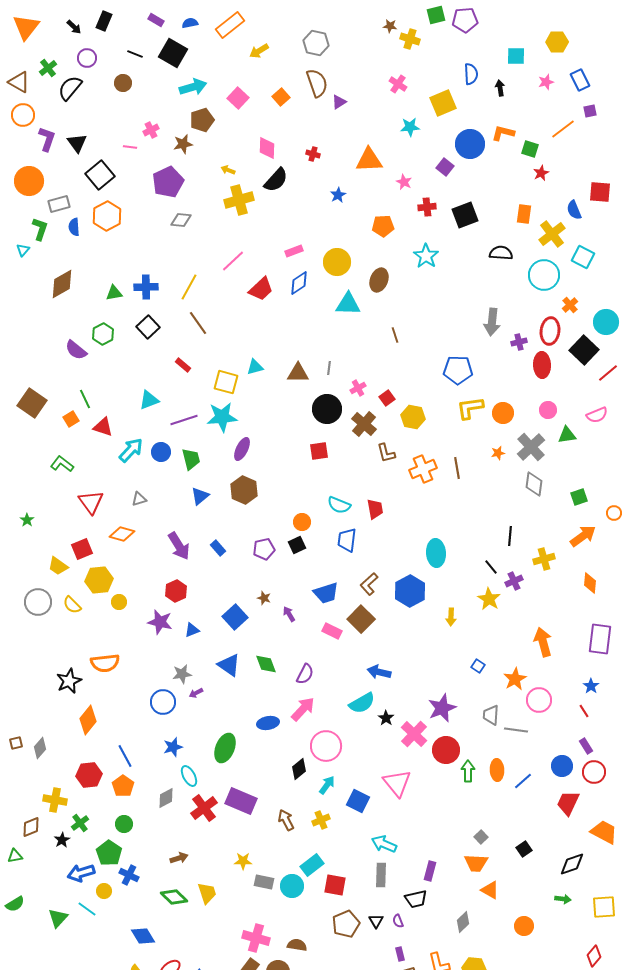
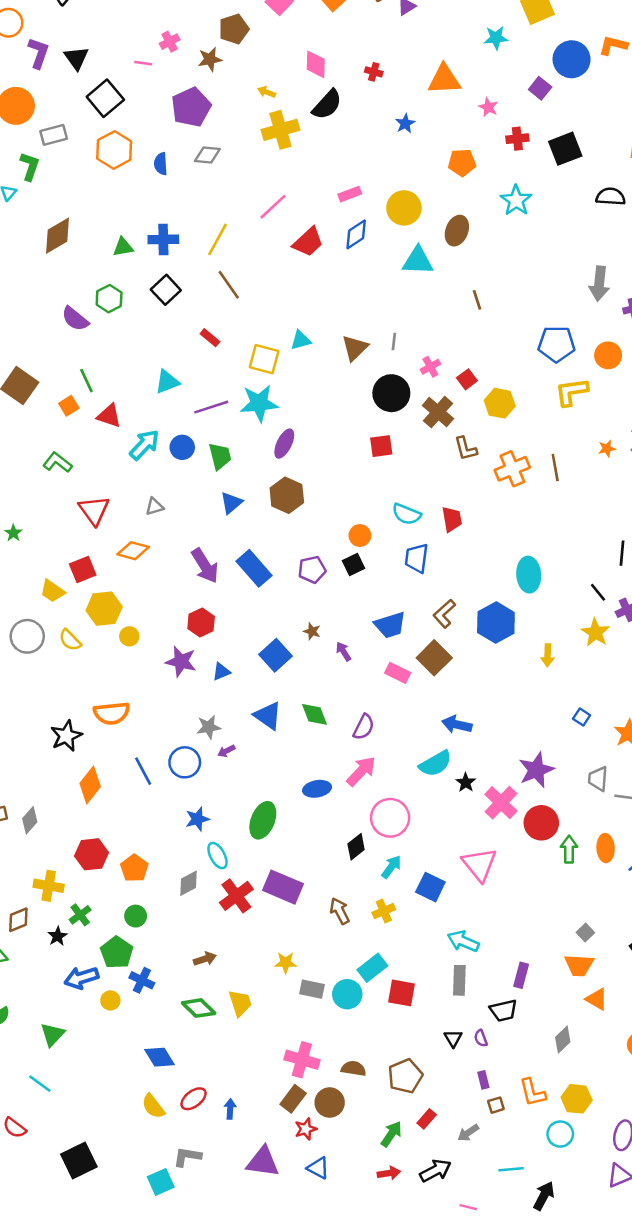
blue semicircle: (74, 227) -> (161, 164), moved
brown triangle: (298, 373) -> (355, 348), turned -45
orange circle: (503, 413) -> (608, 355), moved
blue rectangle: (218, 548) -> (254, 568), size x1.8
blue line: (125, 756) -> (143, 771), moved
cyan line: (87, 909) -> (40, 1084), moved
brown pentagon: (346, 924) -> (405, 1076), moved

